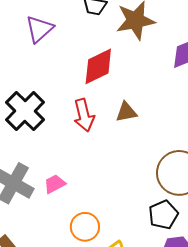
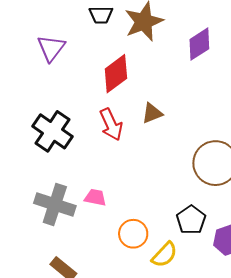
pink trapezoid: (55, 184) -> (95, 197), turned 50
black pentagon: (163, 215) -> (191, 220), moved

